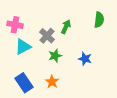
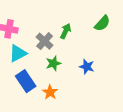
green semicircle: (99, 20) -> (102, 23), turned 35
blue rectangle: (24, 83) -> (26, 81), moved

